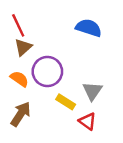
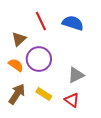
red line: (18, 25) -> (41, 21), moved
gray triangle: (92, 91) -> (76, 75), turned 30
yellow rectangle: (66, 102) -> (44, 94), moved

